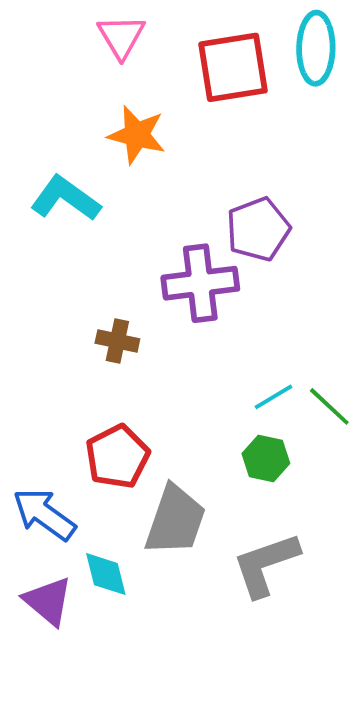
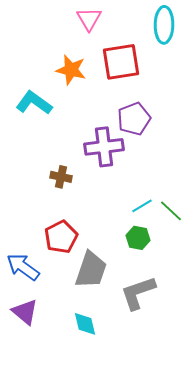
pink triangle: (121, 37) -> (89, 19), moved
red square: (233, 67) -> (121, 62), moved
cyan diamond: (106, 574) -> (85, 324), moved

